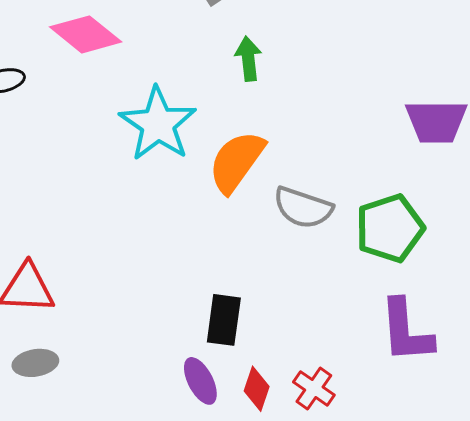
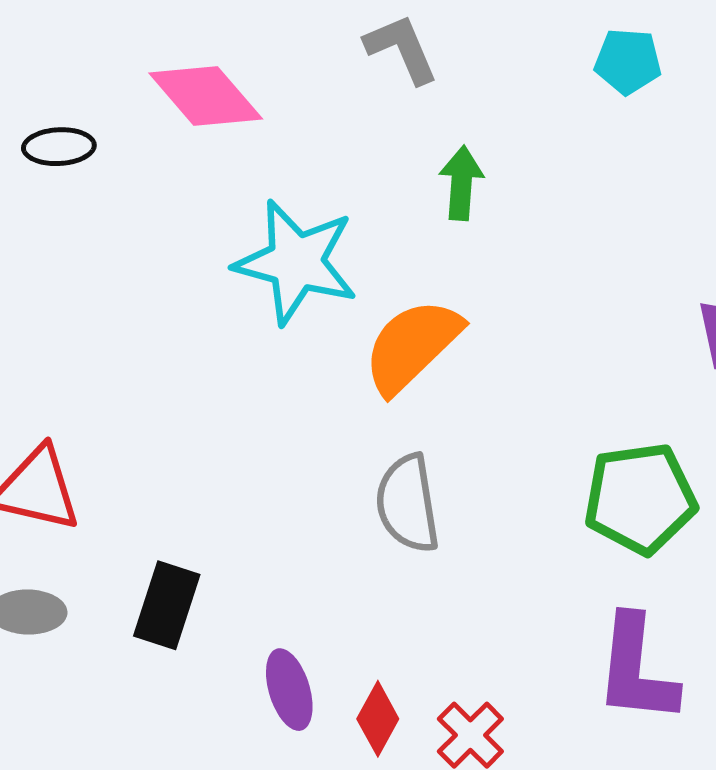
cyan star: (158, 124) -> (296, 262), turned -30
gray semicircle: (303, 208) -> (408, 504), moved, turned 52
black rectangle: (224, 320) -> (167, 605), moved

